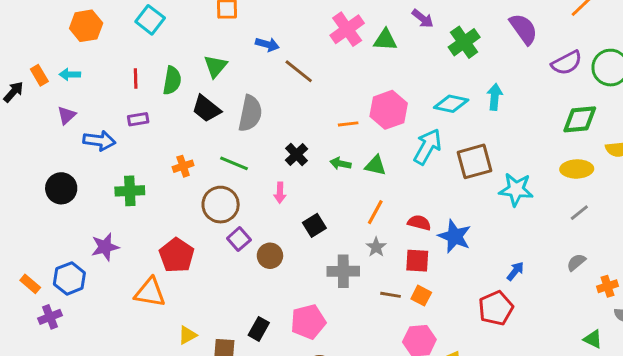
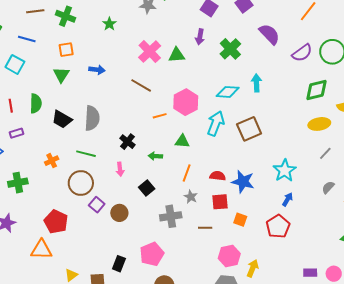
purple arrow: (423, 19) -> (200, 37), turned 70
green triangle: (215, 66) -> (61, 75), moved
brown line: (299, 71) -> (141, 85), moved
green arrow: (340, 164) -> (155, 156), moved
cyan star: (516, 190) -> (285, 170), moved, turned -30
orange square: (421, 296) -> (240, 220), moved

